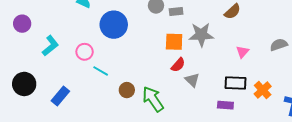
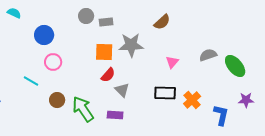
blue circle: (114, 25) -> (44, 35), size x0.7
pink circle: (85, 52) -> (53, 62), moved
purple rectangle: (225, 105) -> (115, 115), moved

